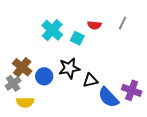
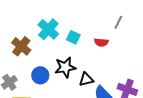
red semicircle: (94, 25) -> (101, 42), moved
brown cross: (22, 67) -> (21, 46), moved

